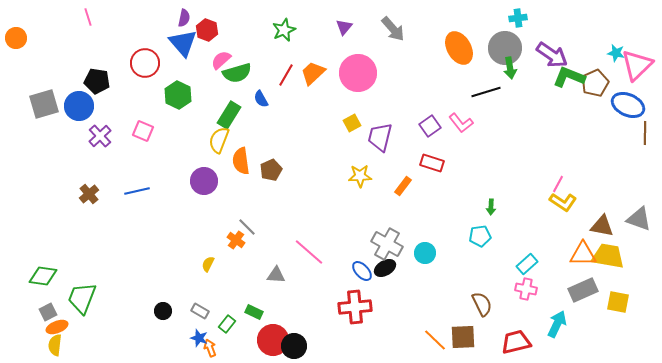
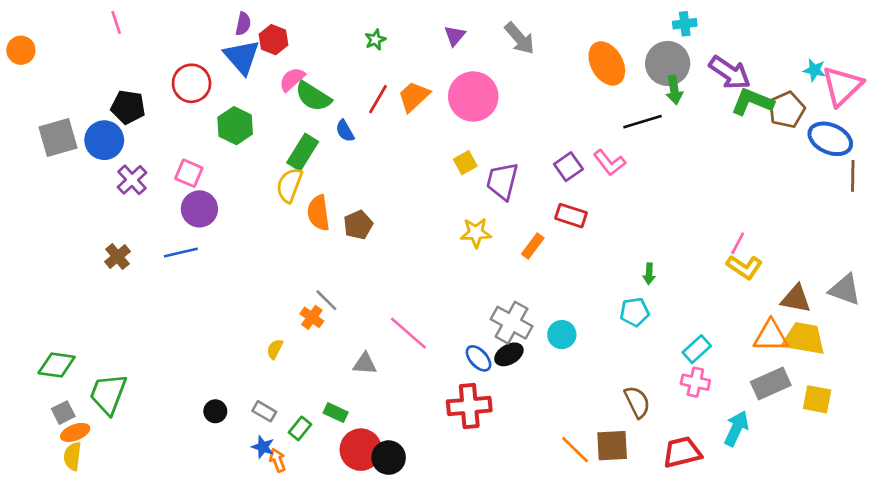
green star: (284, 30) -> (375, 40), size x0.7
green semicircle: (237, 73) -> (313, 97), turned 48
purple circle: (204, 181) -> (199, 209), moved

